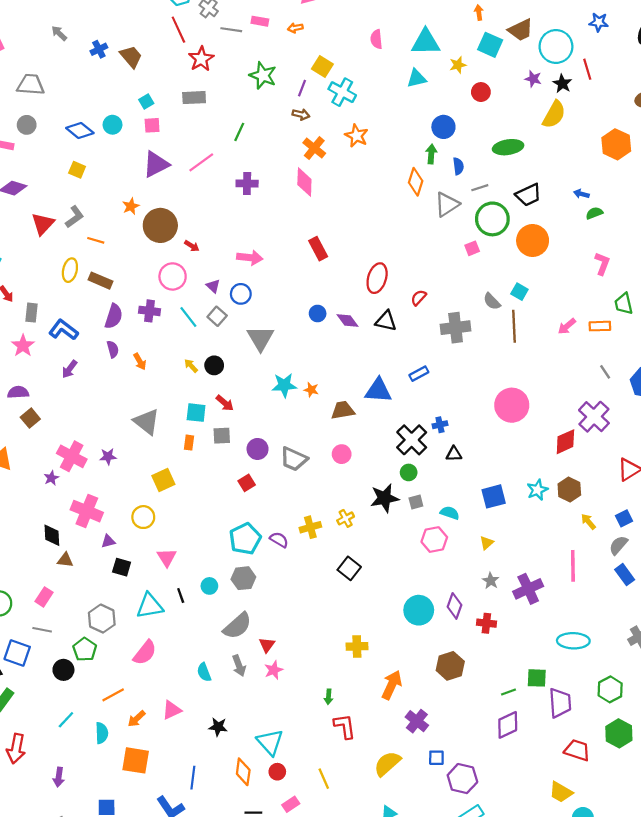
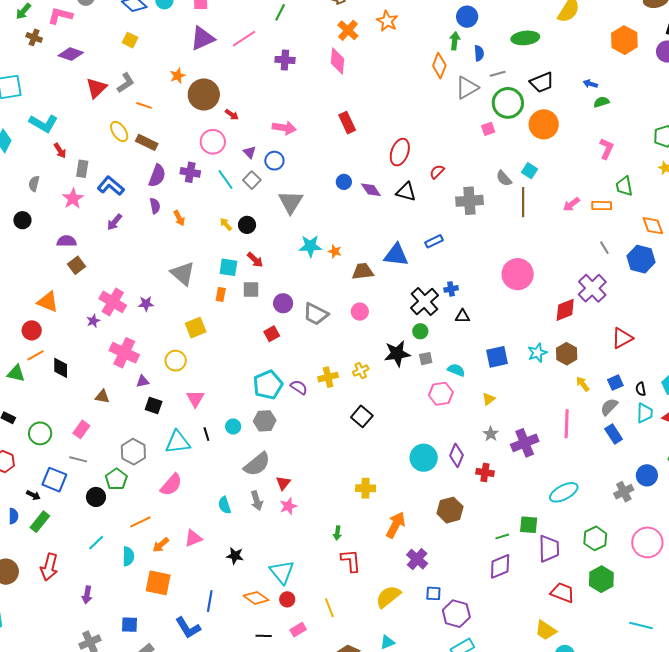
yellow ellipse: (70, 270) -> (119, 132), turned -50
black diamond: (52, 535) -> (61, 368), moved
cyan ellipse: (573, 641) -> (564, 492), turned -32
orange diamond: (243, 772) -> (256, 598), turned -65

